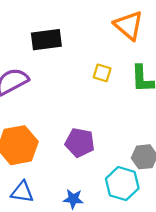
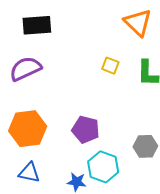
black rectangle: (46, 40) -> (37, 25), moved
cyan hexagon: (122, 184) -> (103, 167), moved

